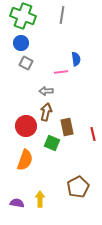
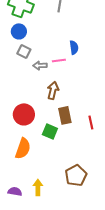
gray arrow: (46, 91) -> (40, 65), moved
brown arrow: (46, 112) -> (53, 90), moved

